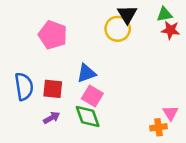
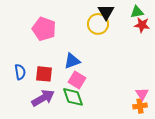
blue semicircle: (24, 86) -> (20, 72), size x0.7
purple arrow: (52, 118) -> (43, 98), size x1.6
orange cross: (158, 127) -> (140, 106), moved

